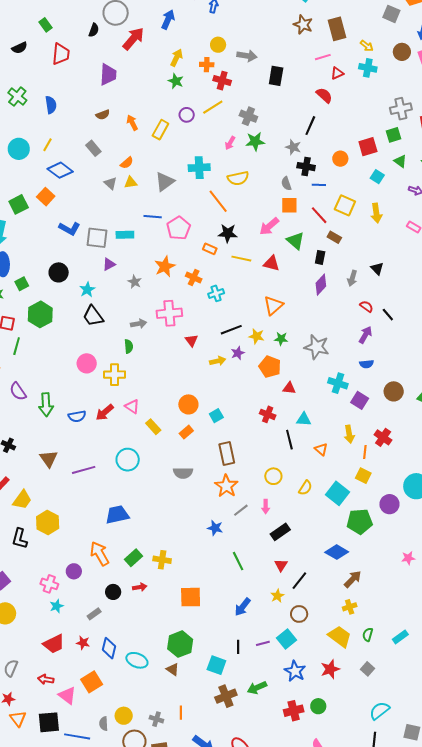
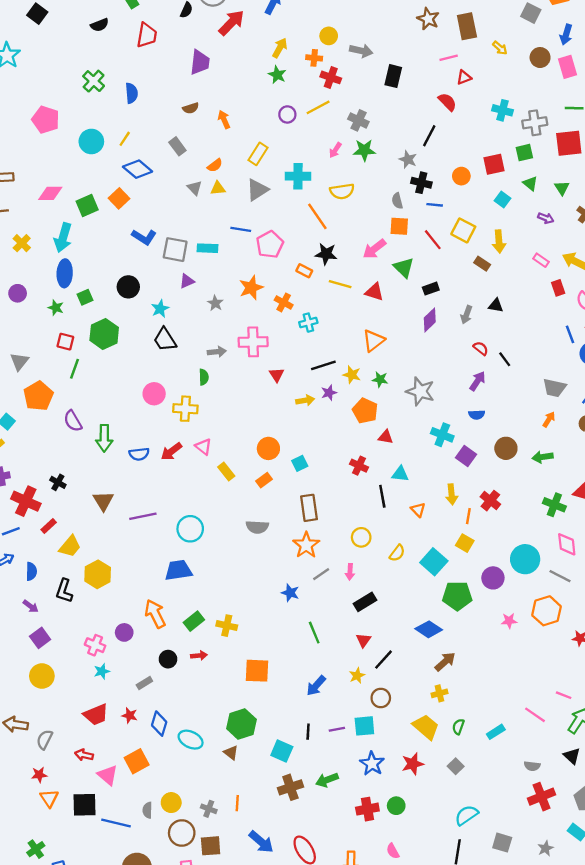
cyan cross: (368, 68) -> (503, 110), moved
yellow rectangle: (160, 130) -> (258, 154), moved
brown rectangle: (334, 237) -> (482, 264), moved
black rectangle: (320, 257) -> (431, 289), turned 56
black triangle: (377, 269) -> (496, 305), turned -40
cyan circle: (128, 460) -> (190, 529), moved
pink star: (408, 558) -> (509, 621), moved
cyan square: (286, 639) -> (364, 726), turned 30

